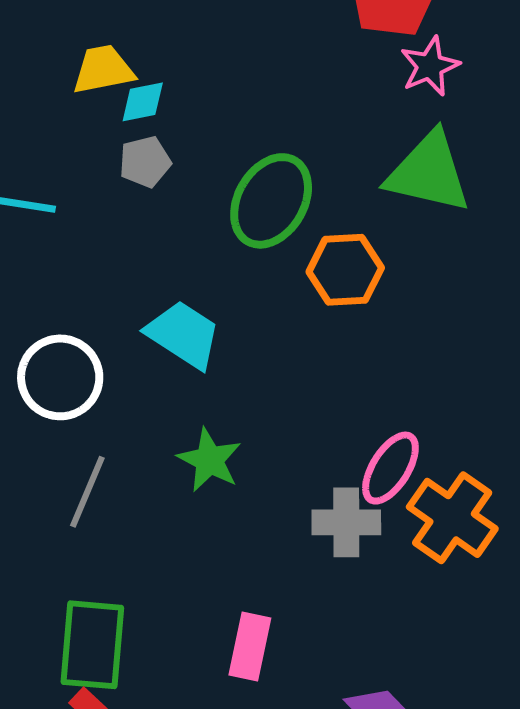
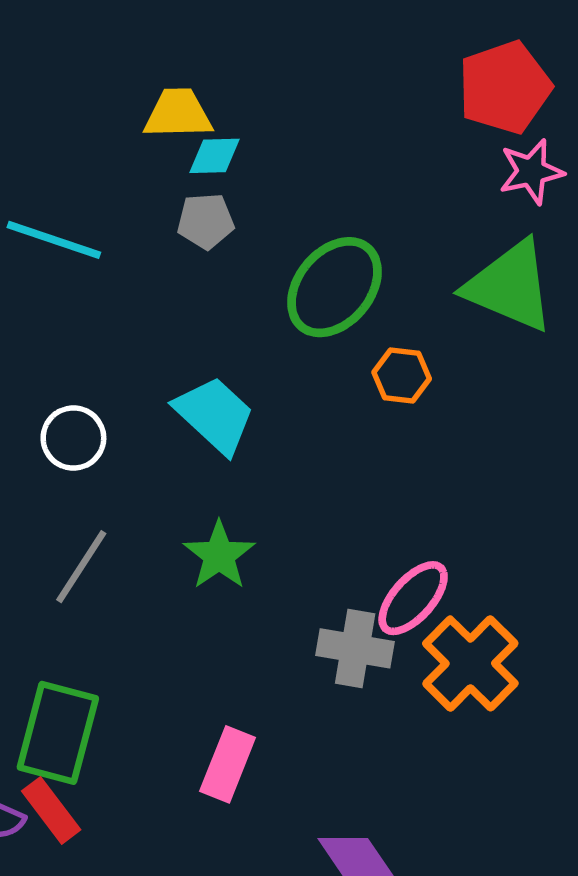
orange hexagon: (345, 270) -> (402, 375), size x0.7
white circle: (60, 377) -> (73, 438), size x0.7

